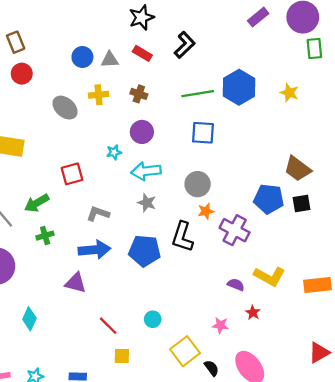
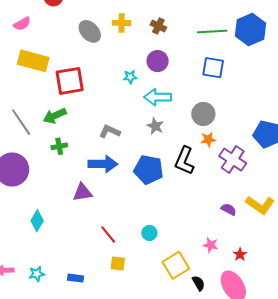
red square: (72, 174) -> (70, 81), moved, size x1.4
purple triangle: (76, 283) -> (83, 192), turned -30
red star: (253, 313) -> (240, 254), moved

